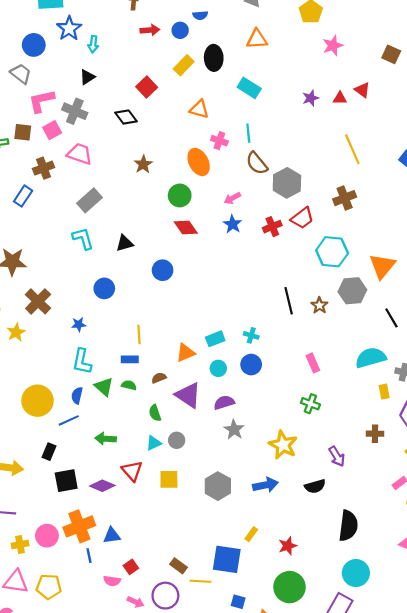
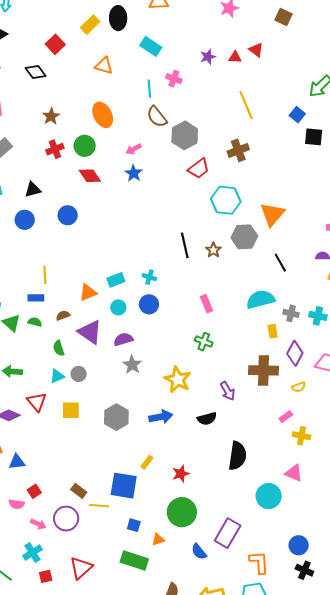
pink cross: (219, 141) -> (174, 79), moved
red cross: (272, 227) -> (55, 149), moved
blue circle: (104, 288) -> (25, 220), moved
brown cross: (375, 434) -> (264, 370), size x1.8
cyan circle: (356, 573) -> (269, 496), moved

